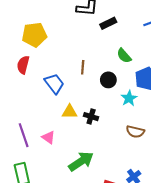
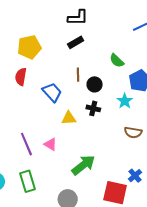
black rectangle: (108, 23) -> (76, 42), moved
black circle: (108, 80) -> (95, 84), moved
black cross: (91, 117) -> (93, 108), moved

